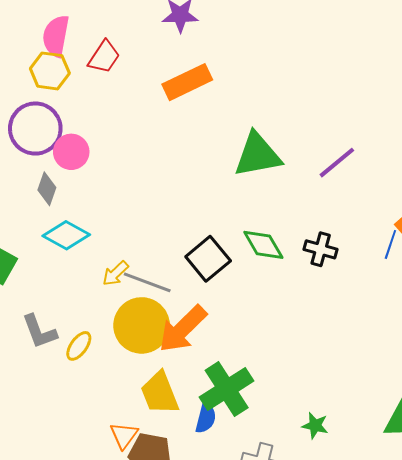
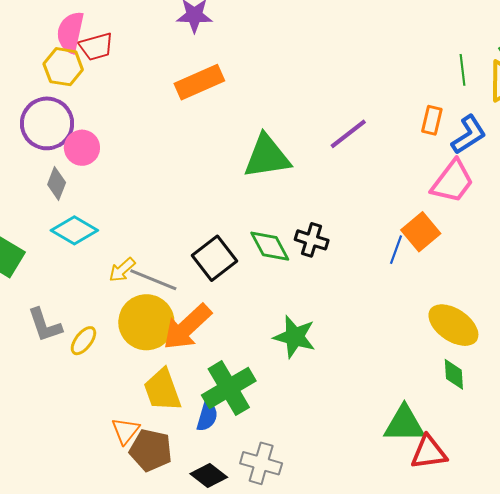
red trapezoid: (104, 57) -> (96, 47), moved, turned 39
purple line: (337, 163) -> (348, 134), moved
black cross: (321, 249) -> (312, 240), moved
green star: (315, 426) -> (295, 337), moved, size x1.6

